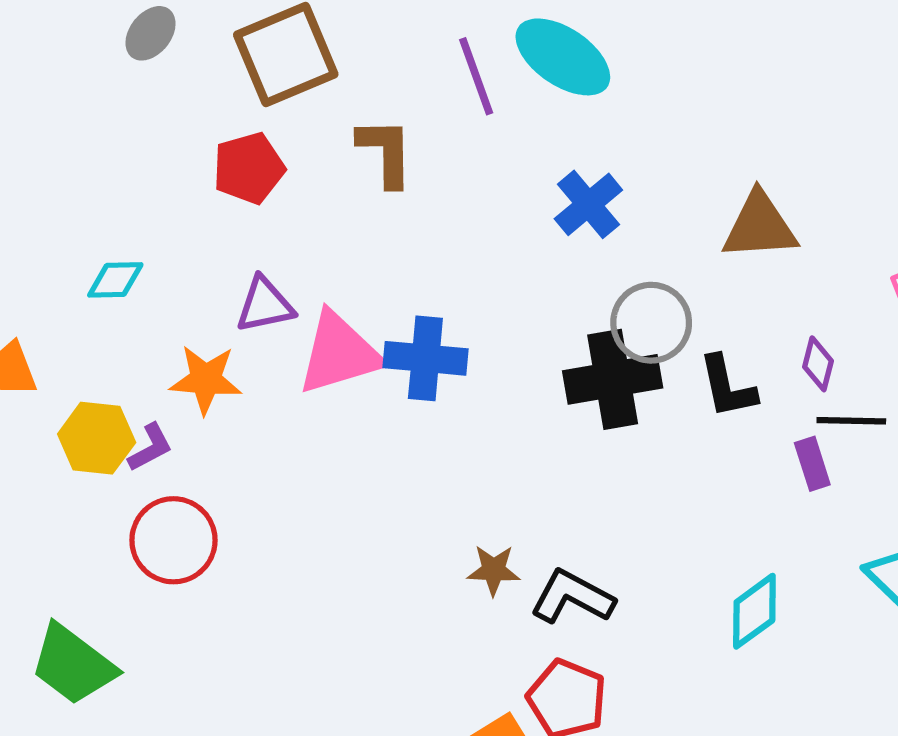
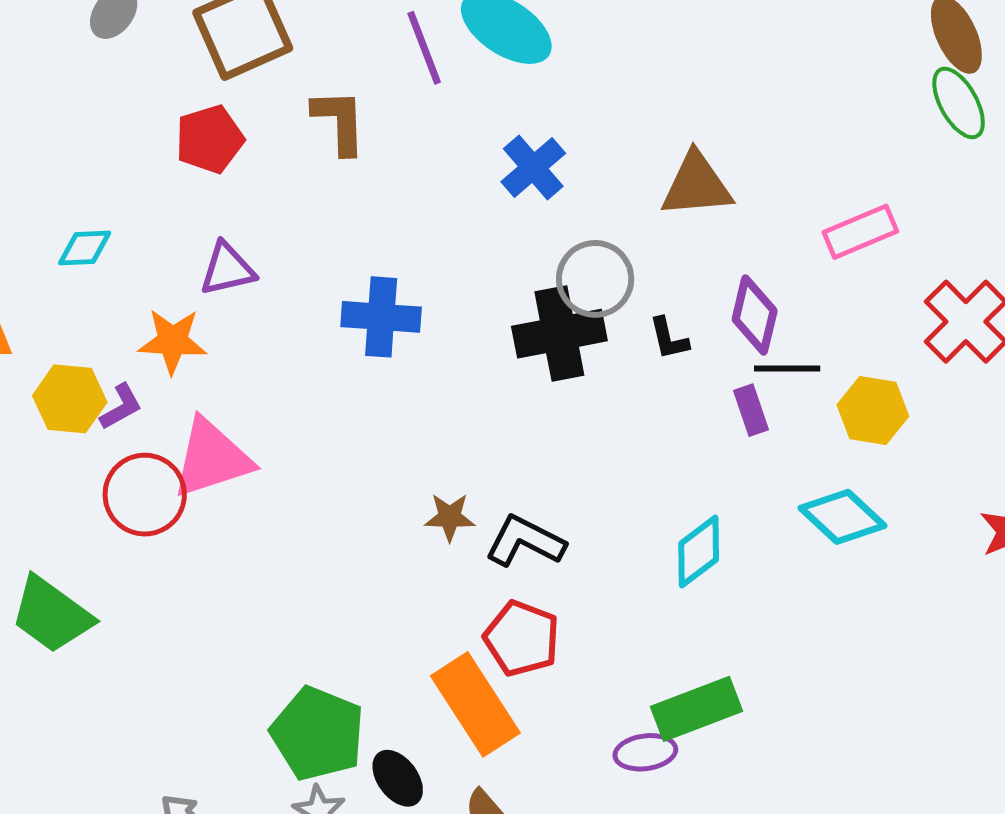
pink triangle: (339, 353) -> (212, 458), moved
purple diamond: (818, 364) -> (755, 315), size x1.5
black L-shape: (727, 387) -> (669, 338), size x0.7

